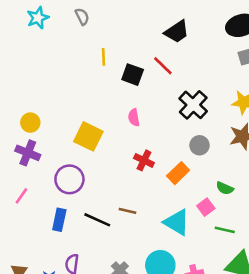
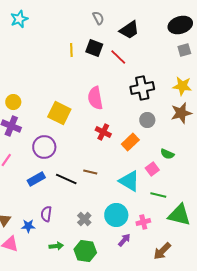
gray semicircle: (82, 16) -> (98, 18), moved
black square: (133, 75) -> (94, 48), moved
black cross: (193, 105) -> (142, 88), turned 35
pink semicircle: (134, 118) -> (95, 98), size x1.6
blue rectangle: (59, 220) -> (36, 179), turned 48
green line: (225, 230) -> (158, 195), moved

